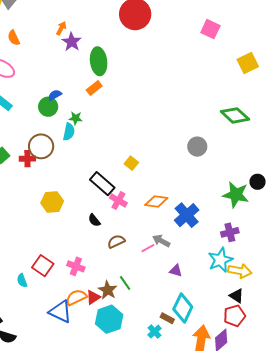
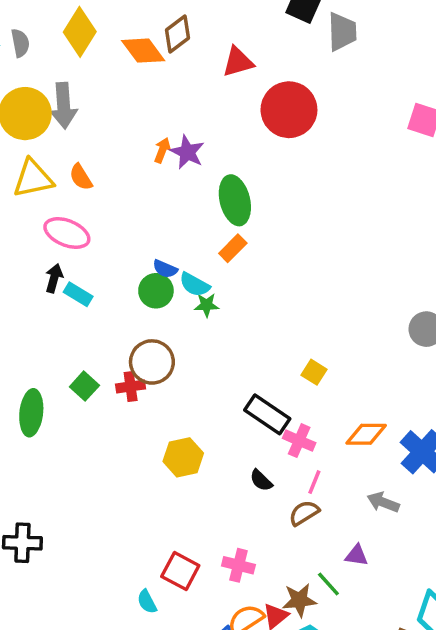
purple star: (72, 42) -> (187, 152), moved
blue semicircle: (55, 95) -> (165, 269), turned -120
cyan semicircle: (69, 132) -> (195, 285), moved, turned 114
pink line: (148, 248) -> (314, 482), moved, turned -32
purple triangle: (176, 271) -> (357, 555), moved
brown star: (108, 290) -> (299, 600), turned -30

